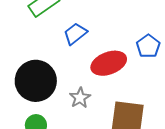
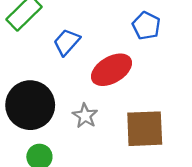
blue pentagon: (148, 46) -> (146, 26), moved

